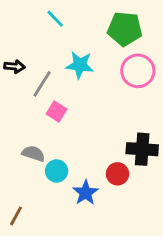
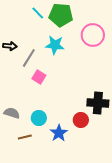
green pentagon: (125, 29) -> (61, 15), moved
pink circle: (138, 71) -> (93, 35), moved
gray semicircle: (33, 154) -> (12, 113), moved
brown line: (16, 216) -> (25, 137), moved, turned 48

